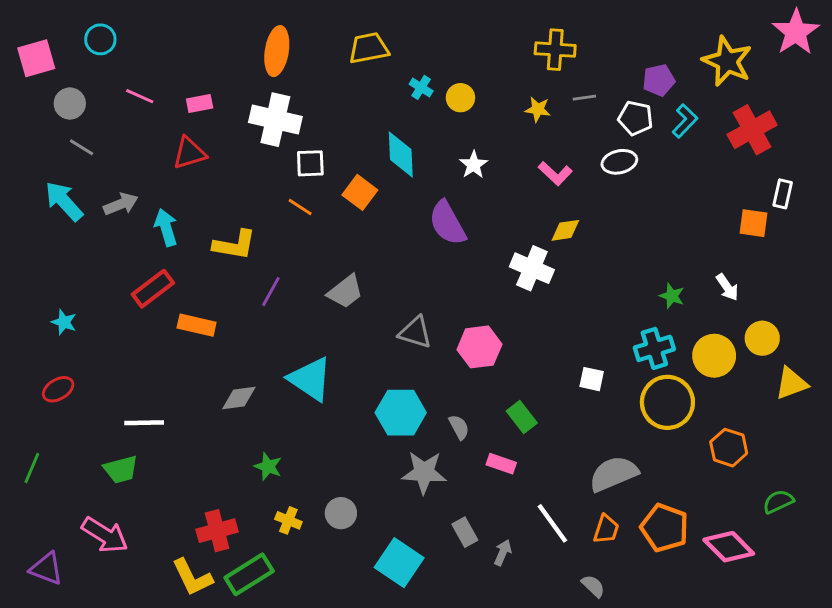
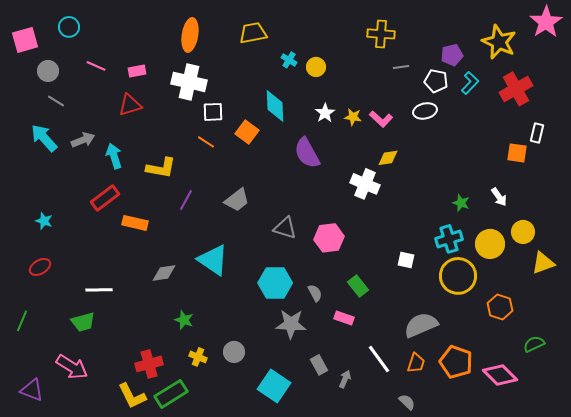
yellow star: (538, 109) -> (353, 117), moved

